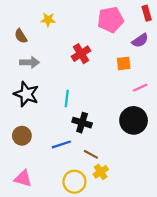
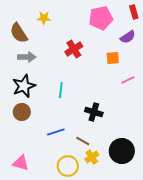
brown semicircle: (21, 36) -> (19, 33), size x1.5
black star: (26, 94) -> (24, 86), turned 30
black circle: (134, 120) -> (122, 151), moved
black cross: (82, 123) -> (94, 112), moved
brown circle: (22, 136) -> (22, 112), moved

